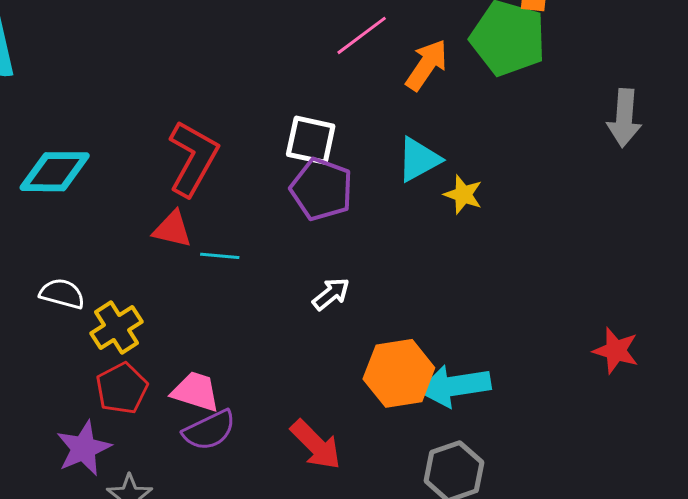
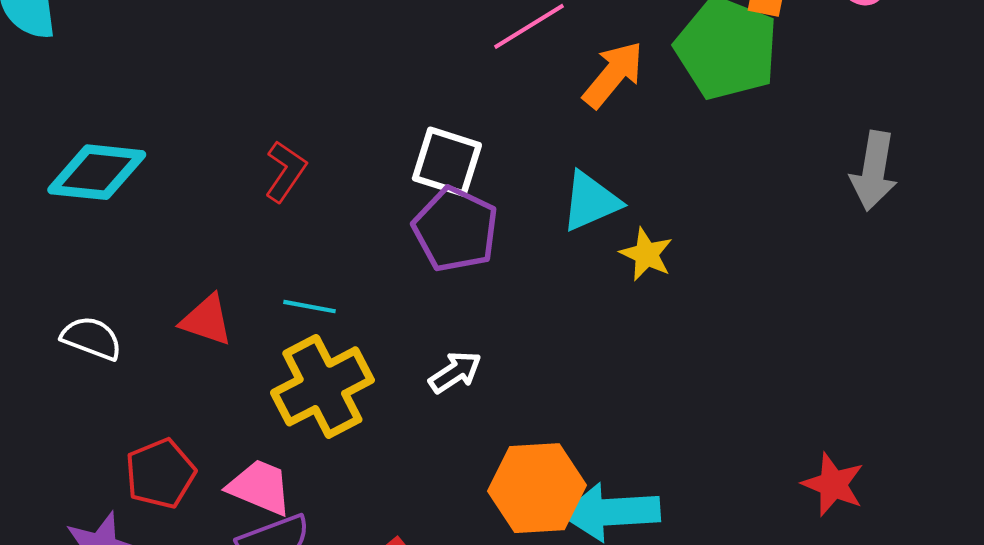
red L-shape: (193, 158) -> (286, 171), size x0.6
red triangle: (172, 229) -> (207, 320), moved
yellow cross: (117, 328) -> (322, 386), moved, size x1.4

